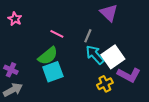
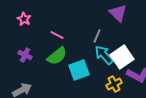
pink line: (57, 34) -> (57, 35), moved
purple cross: (11, 70) -> (25, 55), moved
cyan square: (53, 72) -> (79, 70), moved

